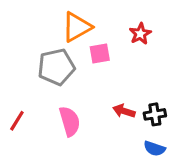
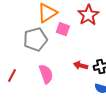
red star: (140, 34) -> (88, 15), size x1.5
pink square: (100, 53) -> (63, 29), turned 32

